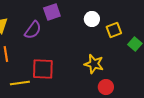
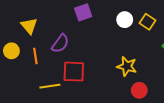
purple semicircle: (33, 30) -> (60, 44), moved
yellow square: (114, 30) -> (148, 22), moved, turned -35

